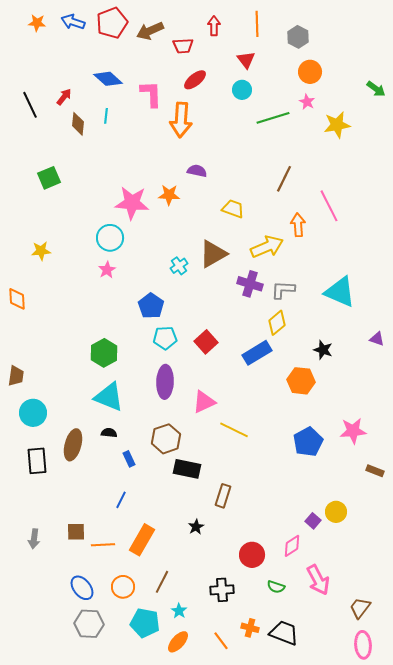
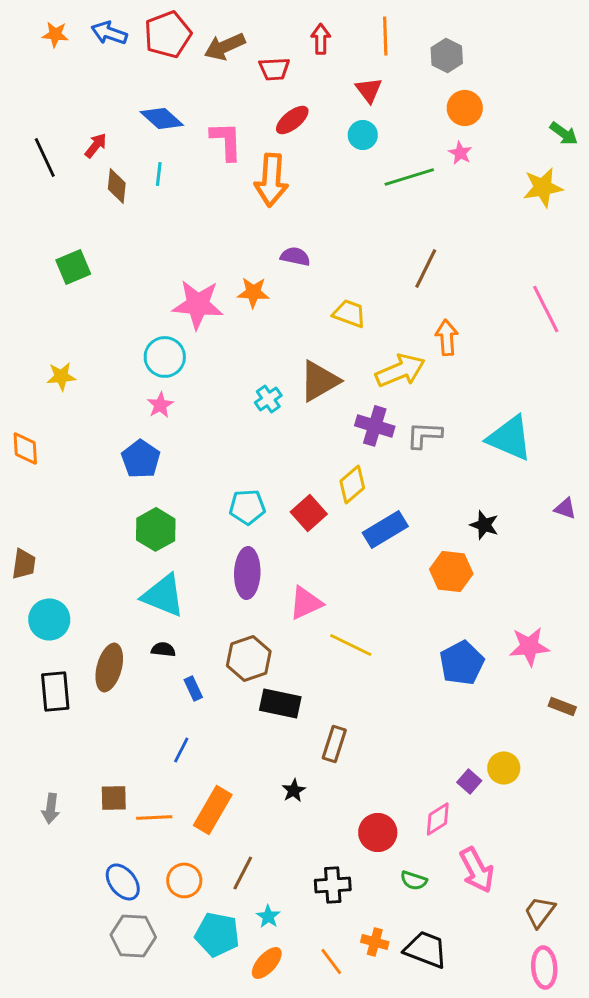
yellow star: (337, 125) -> (543, 187), moved
pink line: (329, 206) -> (546, 309), moved
blue pentagon: (151, 306) -> (141, 459), moved
yellow diamond: (277, 323) -> (352, 484), moved

